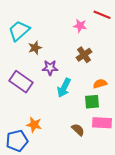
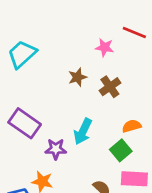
brown star: (35, 48) -> (77, 77), moved
purple star: (50, 68) -> (56, 149), moved
green square: (92, 102) -> (121, 150), turned -35

